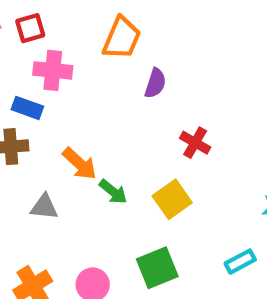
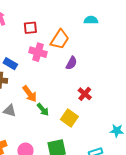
red square: (30, 28) -> (30, 28), moved
pink cross: (53, 70) -> (38, 52), moved
yellow square: (172, 199) -> (69, 118), turned -30

